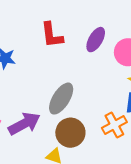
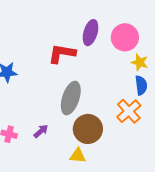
red L-shape: (52, 35) -> (62, 54), moved, turned 120
purple arrow: (24, 124) -> (41, 131), size x0.5

